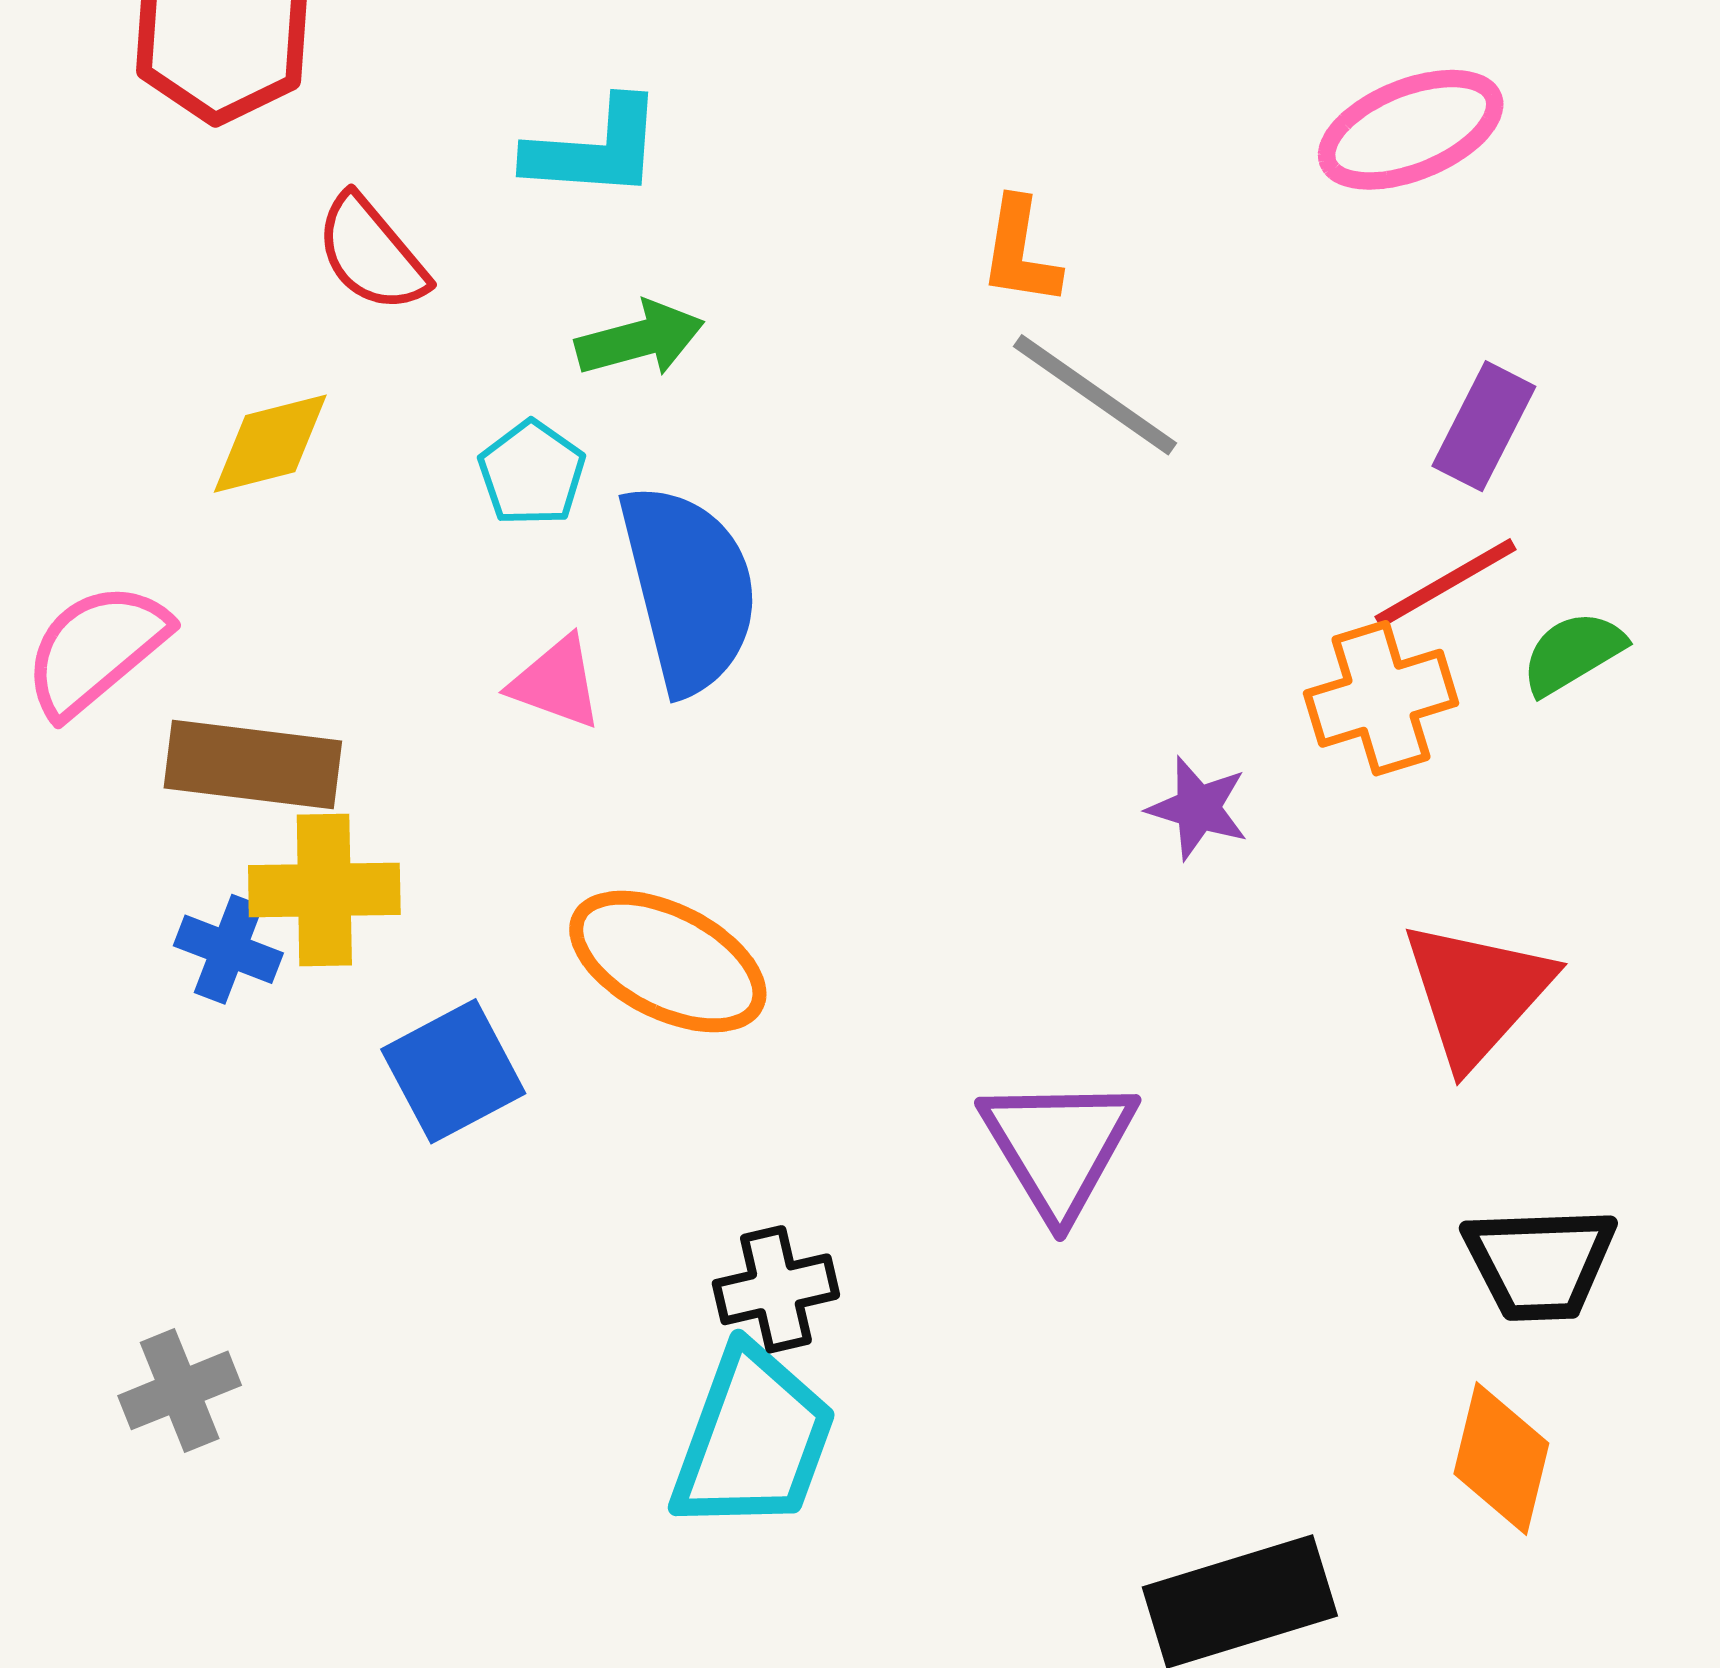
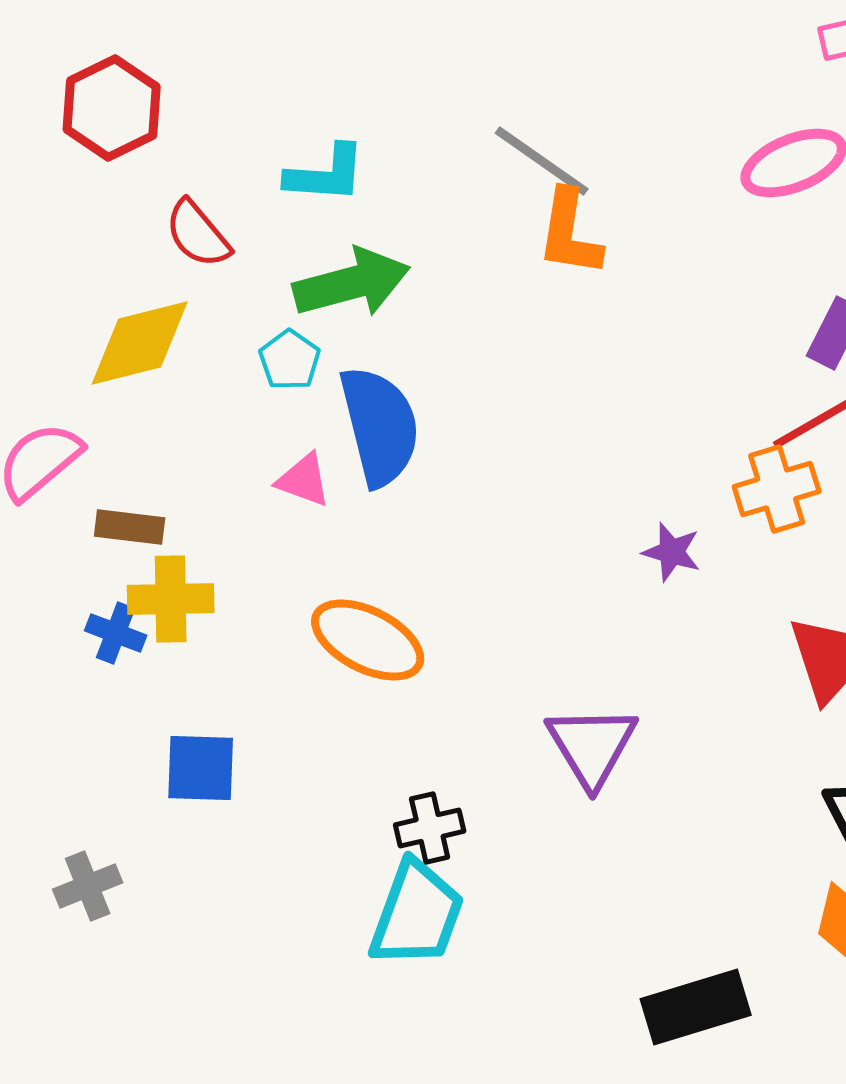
orange L-shape: (1020, 252) -> (570, 233), size x1.4
green arrow: (640, 339) -> (352, 283), size x1.6
gray line: (1095, 395) -> (542, 161), moved
yellow diamond: (270, 444) -> (140, 343), size x1.5
brown rectangle: (253, 764) -> (130, 527), size x0.7
blue square: (453, 1071) -> (201, 768), moved, turned 30

